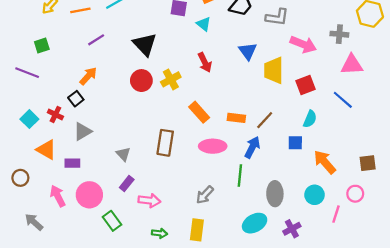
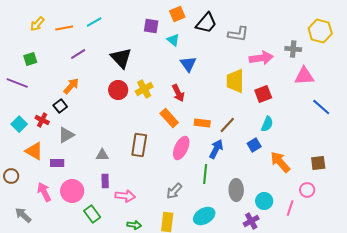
pink arrow: (303, 44) -> (261, 58), turned -30
blue triangle: (248, 51) -> (188, 64), moved
red arrow: (205, 62) -> (178, 93), moved
blue line: (343, 100) -> (321, 107), moved
blue square: (295, 143) -> (254, 145), turned -32
pink ellipse: (213, 146) -> (181, 148), turned -65
gray triangle: (123, 154) -> (102, 155), turned -48
purple rectangle: (127, 183) -> (105, 181), turned -40
cyan circle: (314, 195) -> (264, 201), moved
cyan ellipse: (255, 223) -> (204, 216), moved

